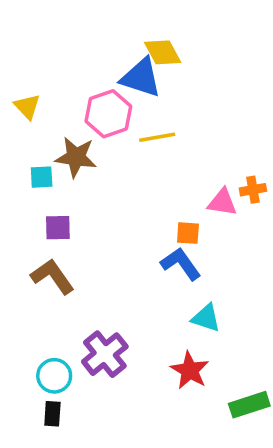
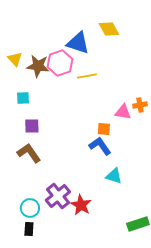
yellow diamond: (163, 52) -> (109, 29), moved
brown star: (76, 157) -> (38, 66), moved
red star: (190, 370) -> (81, 205), moved

